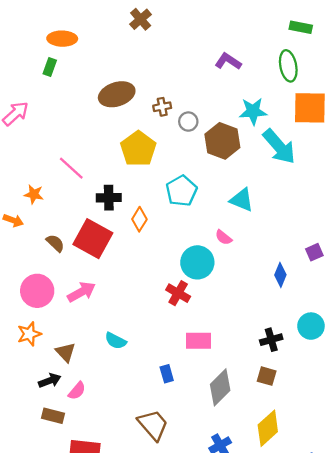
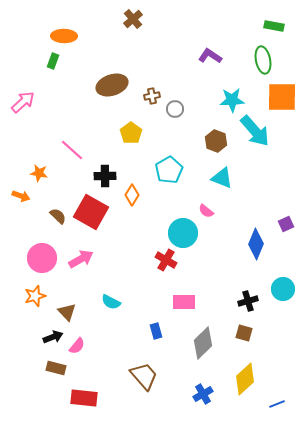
brown hexagon: (222, 141) -> (216, 141), moved, size x0.7
yellow pentagon: (138, 149) -> (131, 133), size x0.7
blue diamond: (280, 275) -> (256, 244), size x1.4

